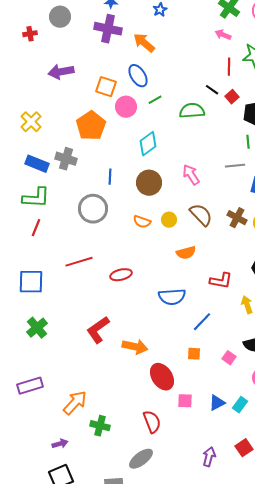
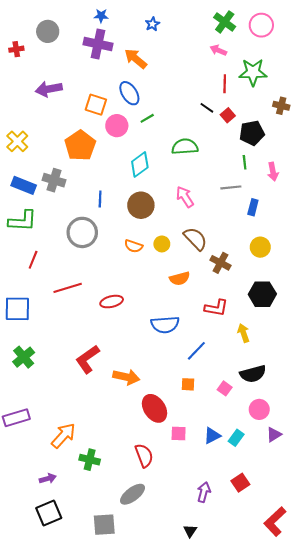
green semicircle: (192, 111) -> (185, 147), moved
brown cross: (237, 218) -> (220, 263), moved
red line: (36, 228) -> (33, 260), moved

